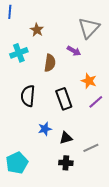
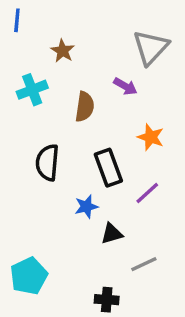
purple line: (96, 102) -> (147, 193), moved
blue star: (45, 129) -> (86, 207), moved
gray line: (91, 148) -> (144, 264), moved
black cross: (66, 163) -> (107, 300), moved

